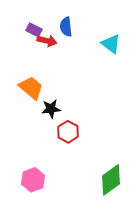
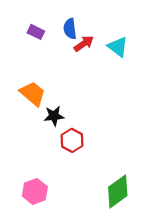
red arrow: (47, 41) -> (84, 44), moved, turned -48

